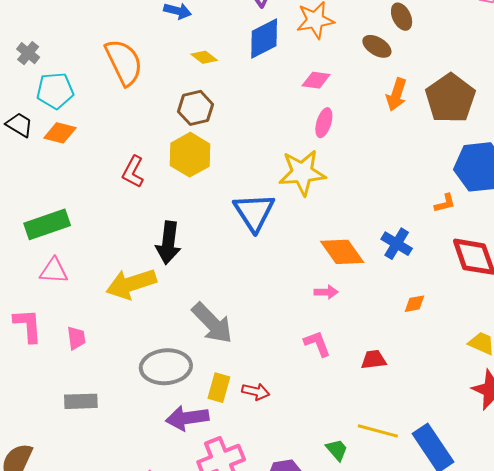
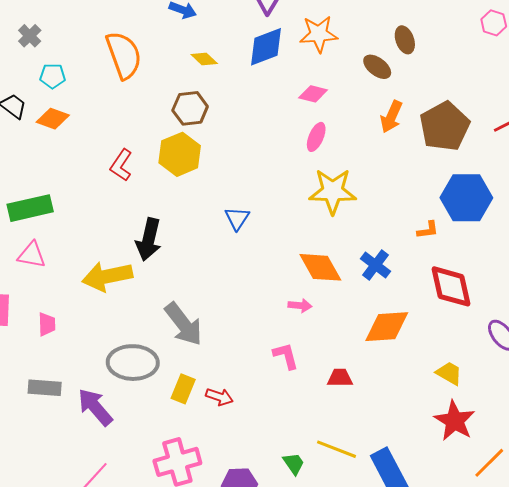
cyan pentagon: (55, 91) -> (53, 76), size x0.7
yellow star: (302, 173) -> (333, 191), moved
blue triangle: (254, 212) -> (237, 218), size x0.6
orange diamond: (415, 304) -> (387, 327), size x2.0
purple arrow: (187, 418) -> (95, 407), moved, turned 51

